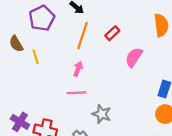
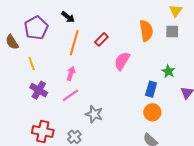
brown semicircle: (16, 44) -> (12, 42), moved
pink line: (77, 93) -> (70, 95), turned -30
purple cross: (20, 122) -> (39, 90), moved

